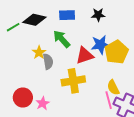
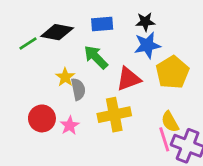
blue star: (101, 45) -> (147, 45), moved
red circle: (23, 98) -> (42, 118), moved
pink star: (43, 103) -> (70, 126), moved

